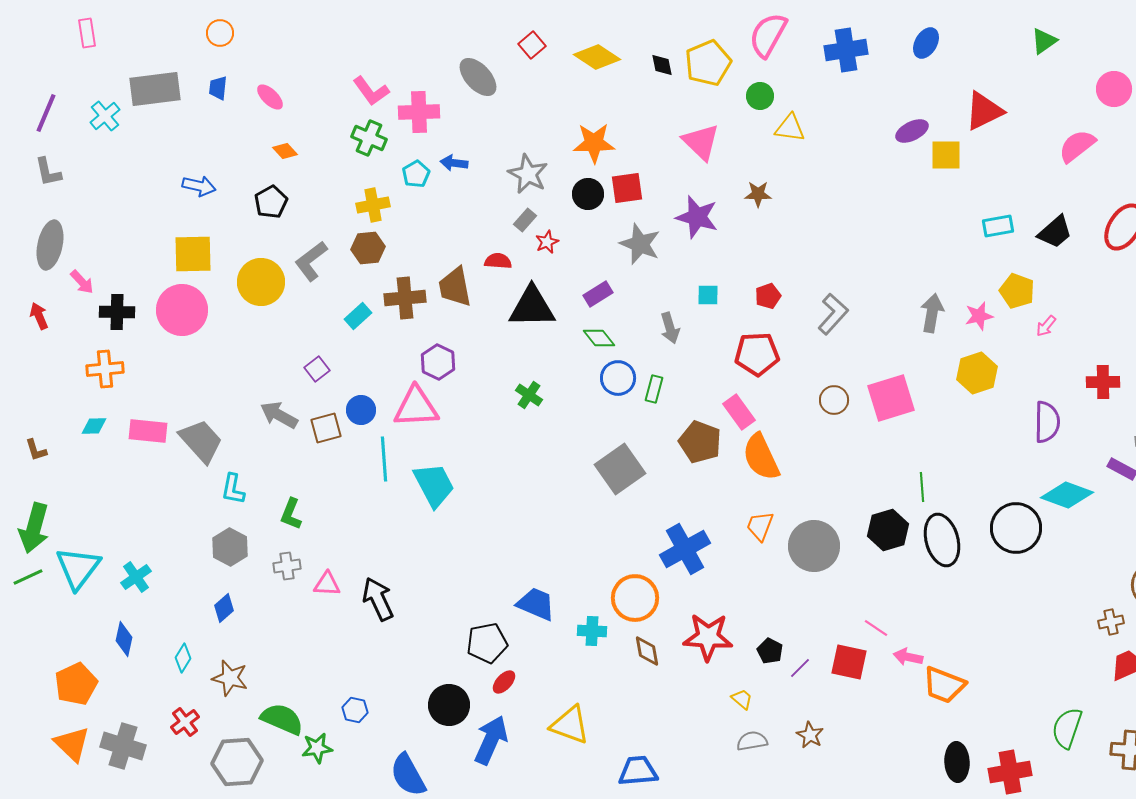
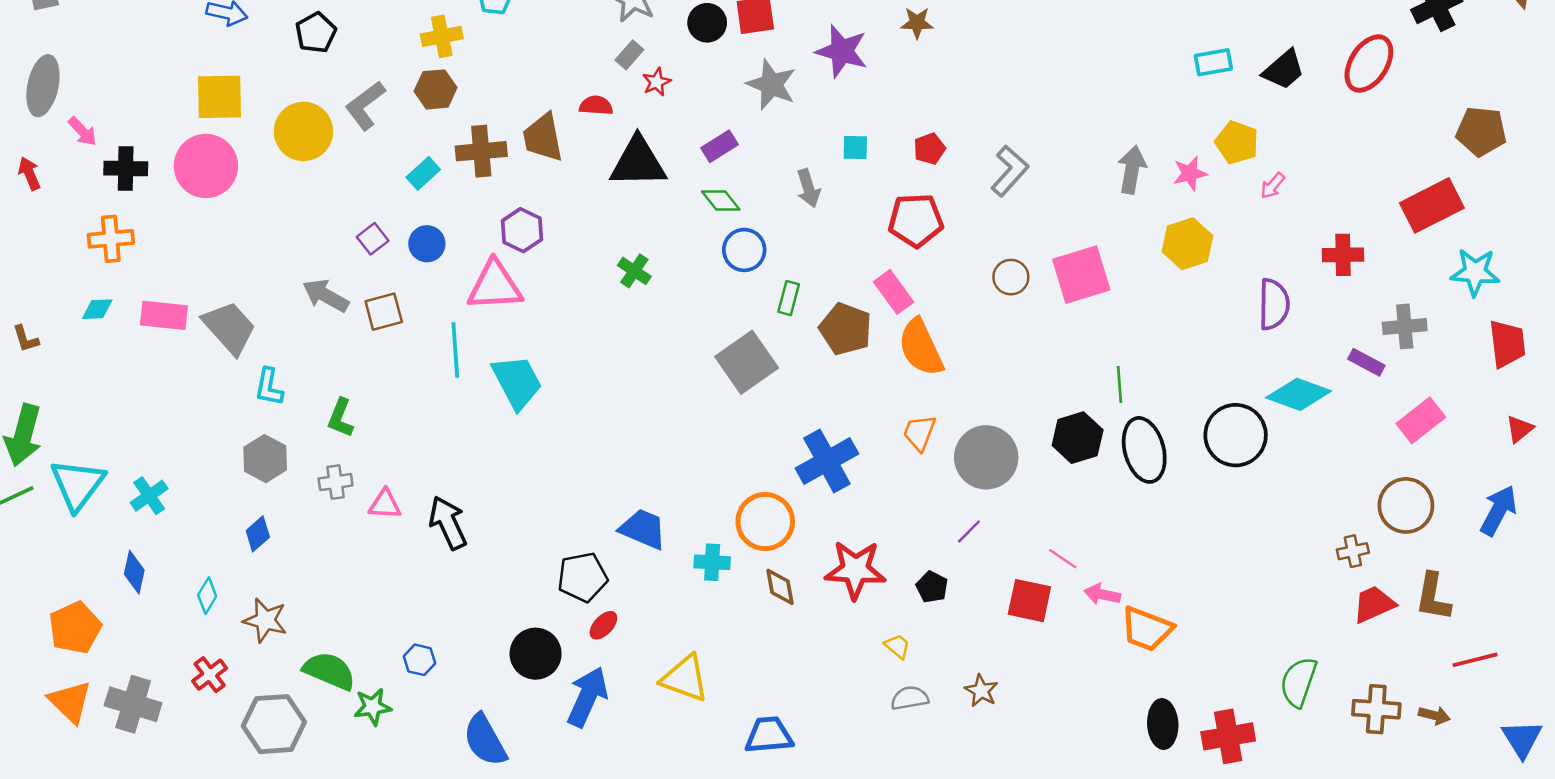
green rectangle: (654, 389) -> (789, 298), moved
blue circle: (361, 410) -> (427, 244), moved
purple line: (800, 668) -> (969, 531), moved

